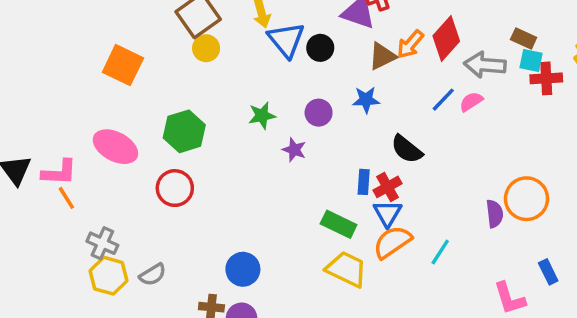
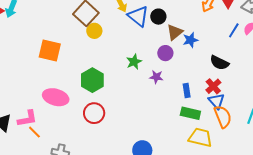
brown triangle: (382, 56) -> (175, 32), moved
blue rectangle: (364, 182) -> (187, 90), moved
orange semicircle: (392, 242) -> (223, 117), turned 115

